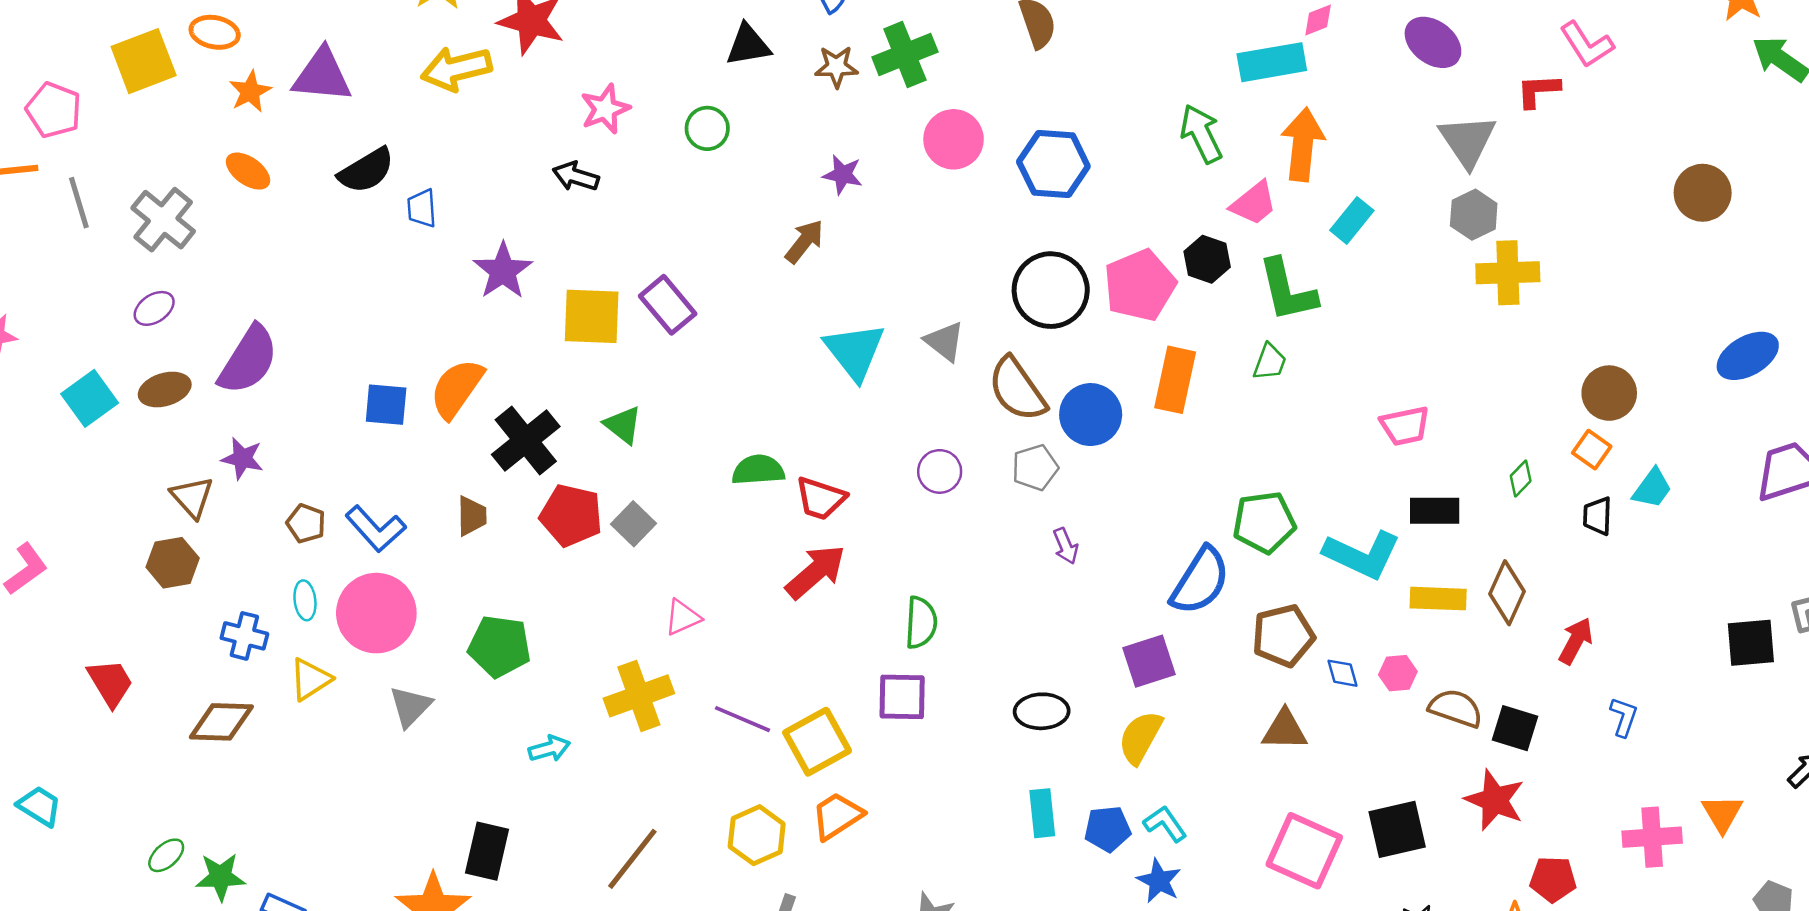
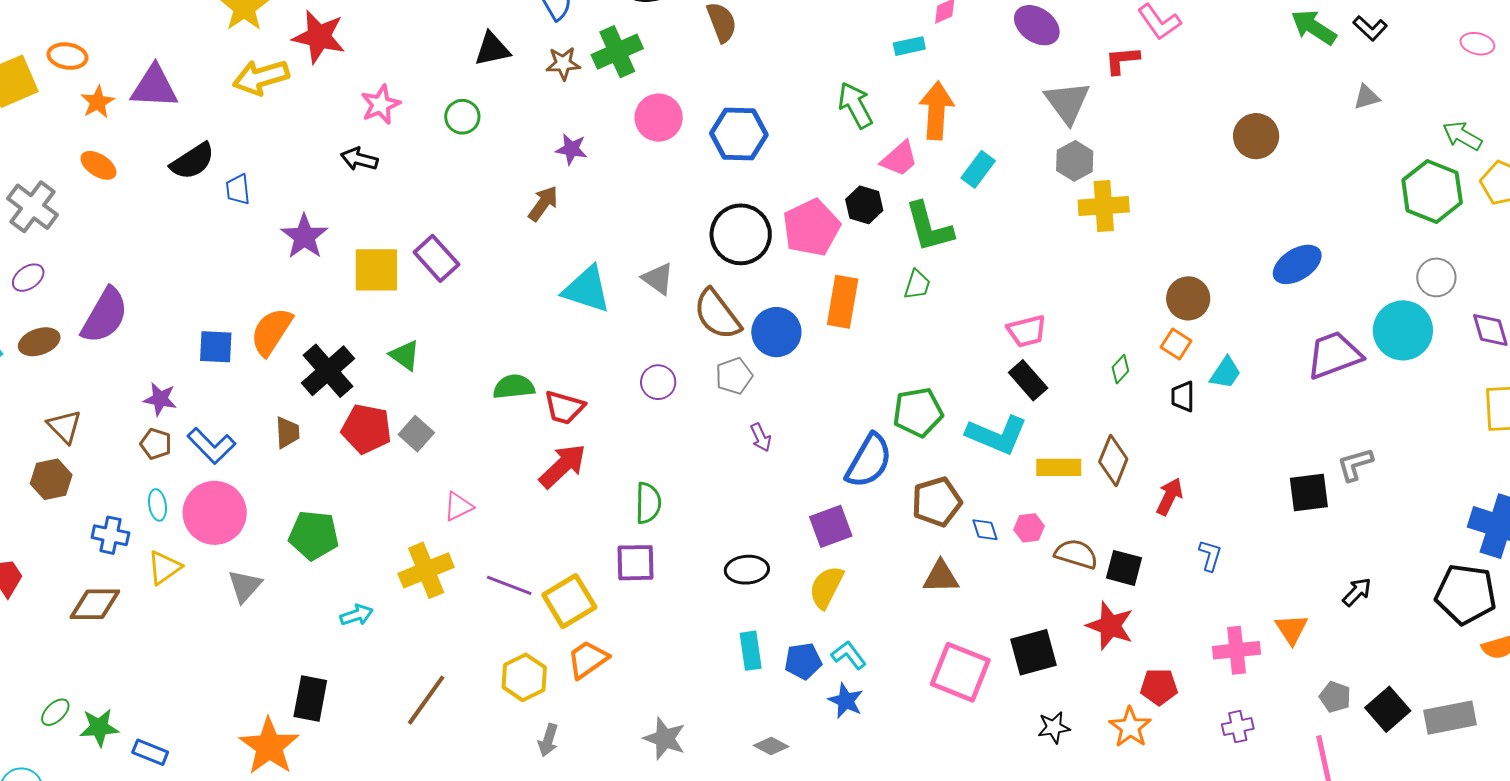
cyan rectangle: (1272, 62) -> (909, 46), size x0.6
cyan triangle: (855, 351) -> (587, 289), turned -32
purple star: (242, 459) -> (160, 399), moved
black rectangle: (1435, 511) -> (1028, 380), moved, turned 51

